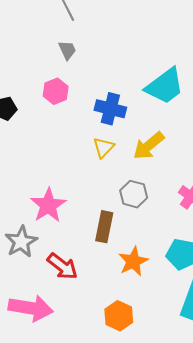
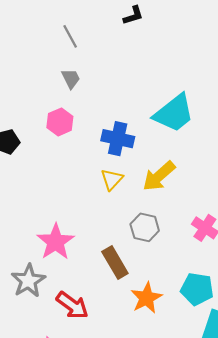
brown rectangle: (104, 227) -> (115, 262), turned -40

